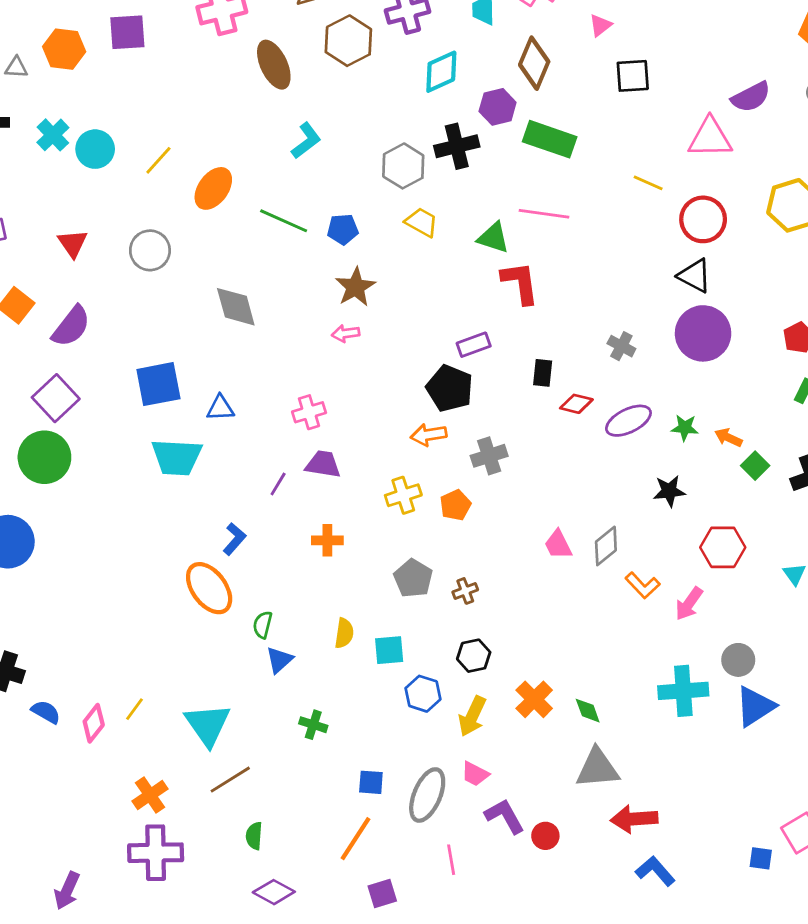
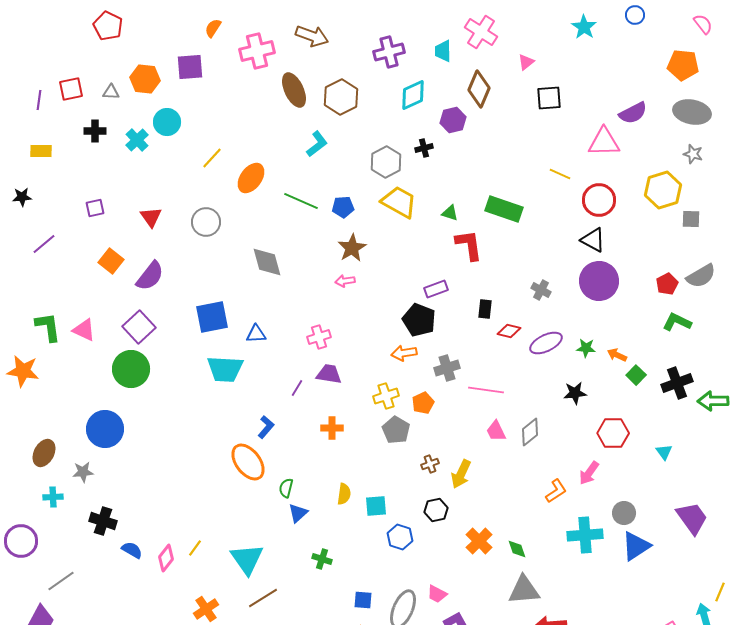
brown hexagon: (348, 41) -> (341, 97), moved
green rectangle: (550, 139) -> (504, 209), moved
black cross: (457, 146) -> (424, 148), size x0.6
cyan circle: (95, 149) -> (167, 122), moved
pink line: (544, 214) -> (486, 390), moved
yellow trapezoid: (422, 222) -> (399, 202), size x1.5
green triangle: (493, 238) -> (450, 213), size x0.7
gray pentagon: (413, 578) -> (396, 430), moved
orange L-shape: (643, 585) -> (556, 491), moved, turned -80
yellow arrow: (472, 716) -> (461, 474), moved

